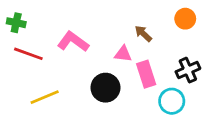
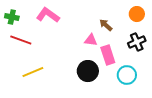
pink L-shape: (73, 42) -> (48, 15), moved
black cross: (188, 70) -> (137, 42), moved
black circle: (105, 88) -> (88, 71), moved

